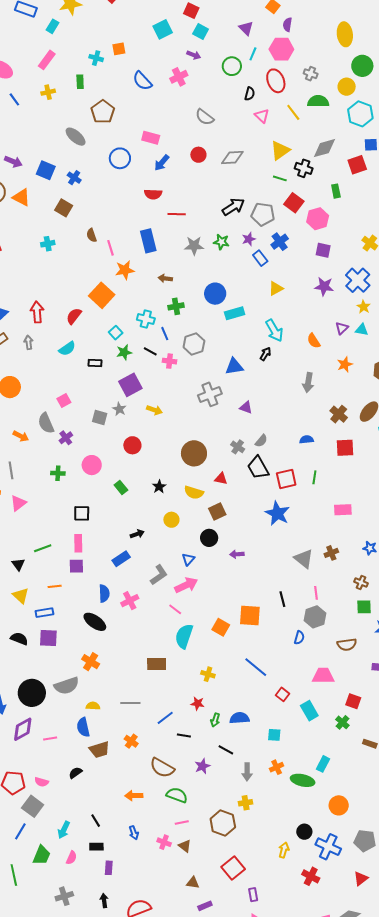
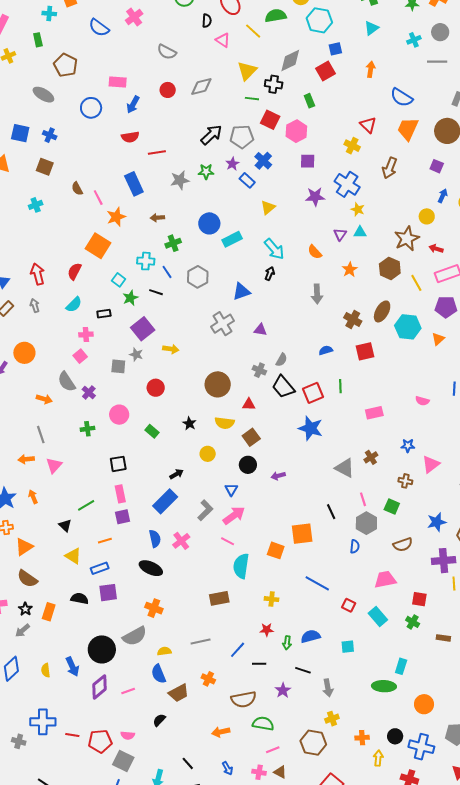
pink cross: (169, 361) -> (86, 334), moved
blue rectangle: (121, 559) -> (165, 501), size x1.4
green square: (364, 607) -> (392, 506), moved, turned 35
orange cross: (277, 767) -> (362, 738), moved, turned 32
brown semicircle: (162, 768) -> (244, 699), turned -30

